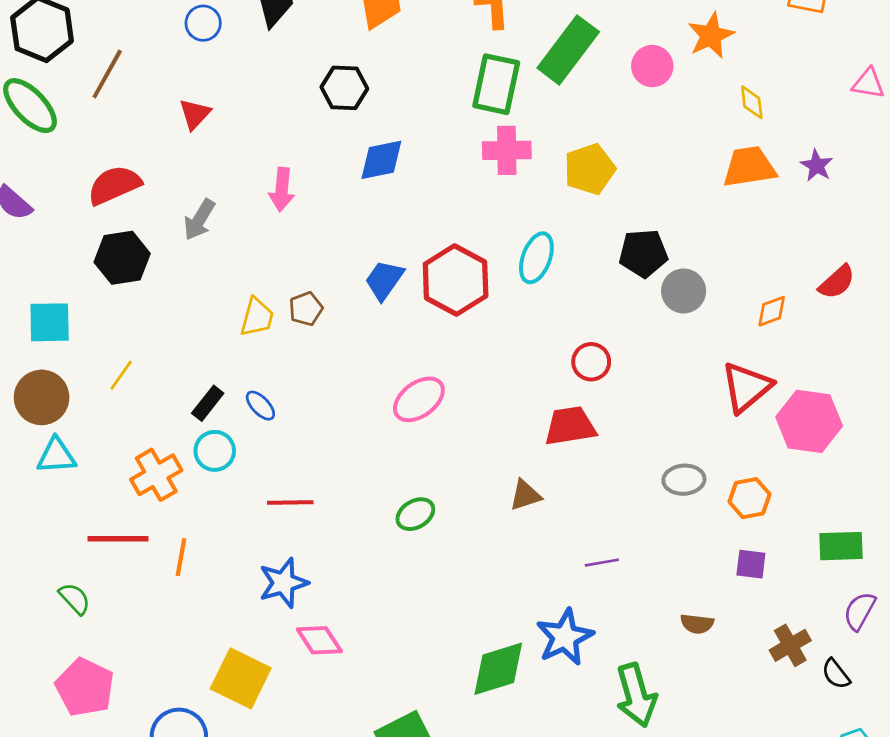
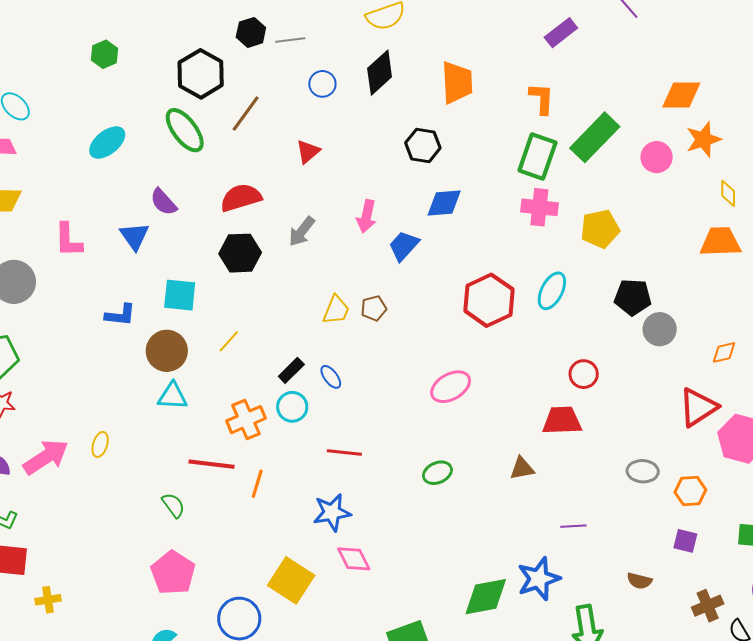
blue trapezoid: (384, 280) -> (404, 246), moved

